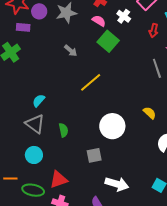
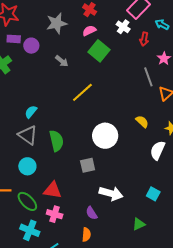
purple circle: (39, 11) -> (31, 46), moved
white cross: (124, 16) -> (123, 27), moved
pink semicircle: (99, 21) -> (89, 31), turned -56
green semicircle: (63, 130) -> (56, 141), size x1.5
red triangle: (58, 180) -> (53, 190), turned 30
green ellipse: (33, 190) -> (27, 201), turned 35

